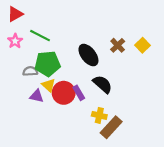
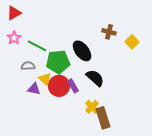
green line: (40, 36) -> (37, 46), moved
brown cross: (118, 45) -> (109, 32), moved, turned -32
green pentagon: (47, 64) -> (58, 62), moved
yellow cross: (99, 115) -> (92, 107), turned 32
brown rectangle: (111, 127) -> (103, 118), turned -60

